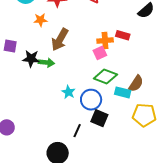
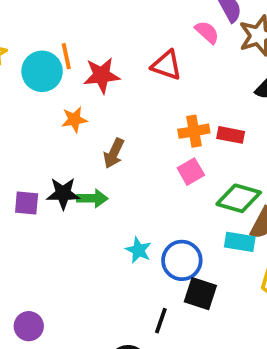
brown arrow: (60, 40) -> (114, 153), size x0.7
orange cross: (105, 41) -> (194, 131), moved
purple square: (10, 46) -> (27, 203), moved
green diamond: (105, 77) -> (239, 198), moved

